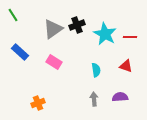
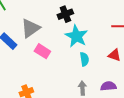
gray triangle: (53, 29) -> (30, 28), moved
cyan star: (105, 34) -> (76, 36), moved

